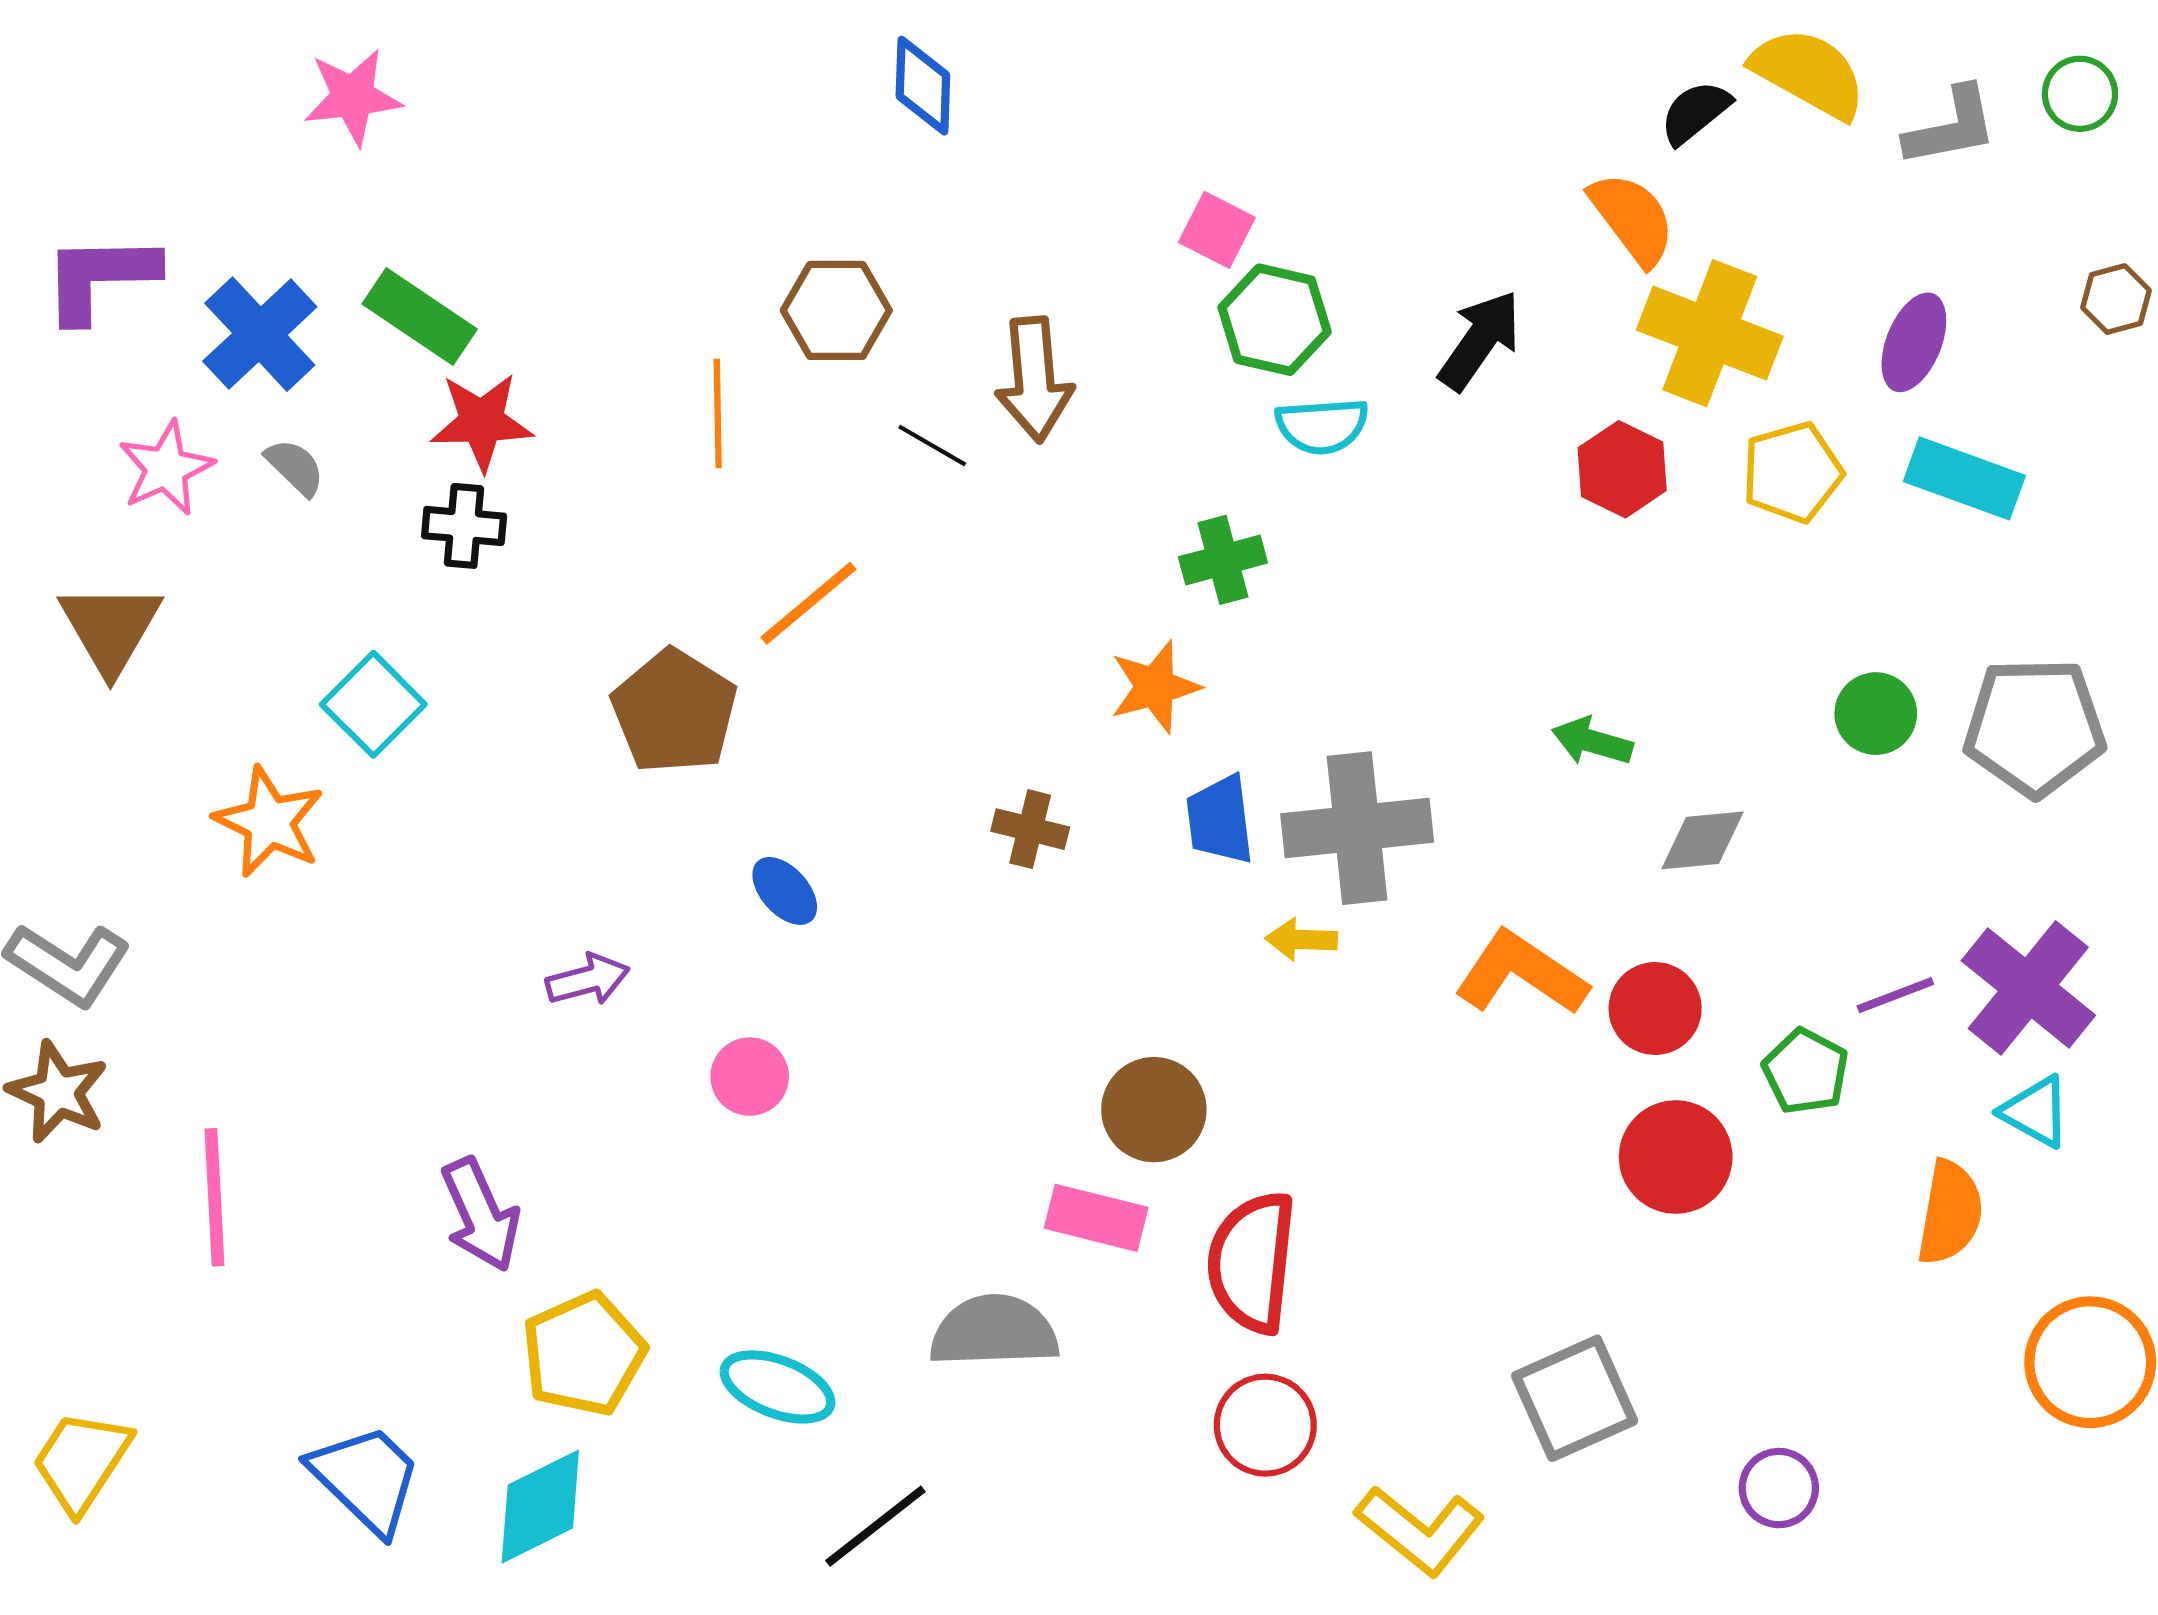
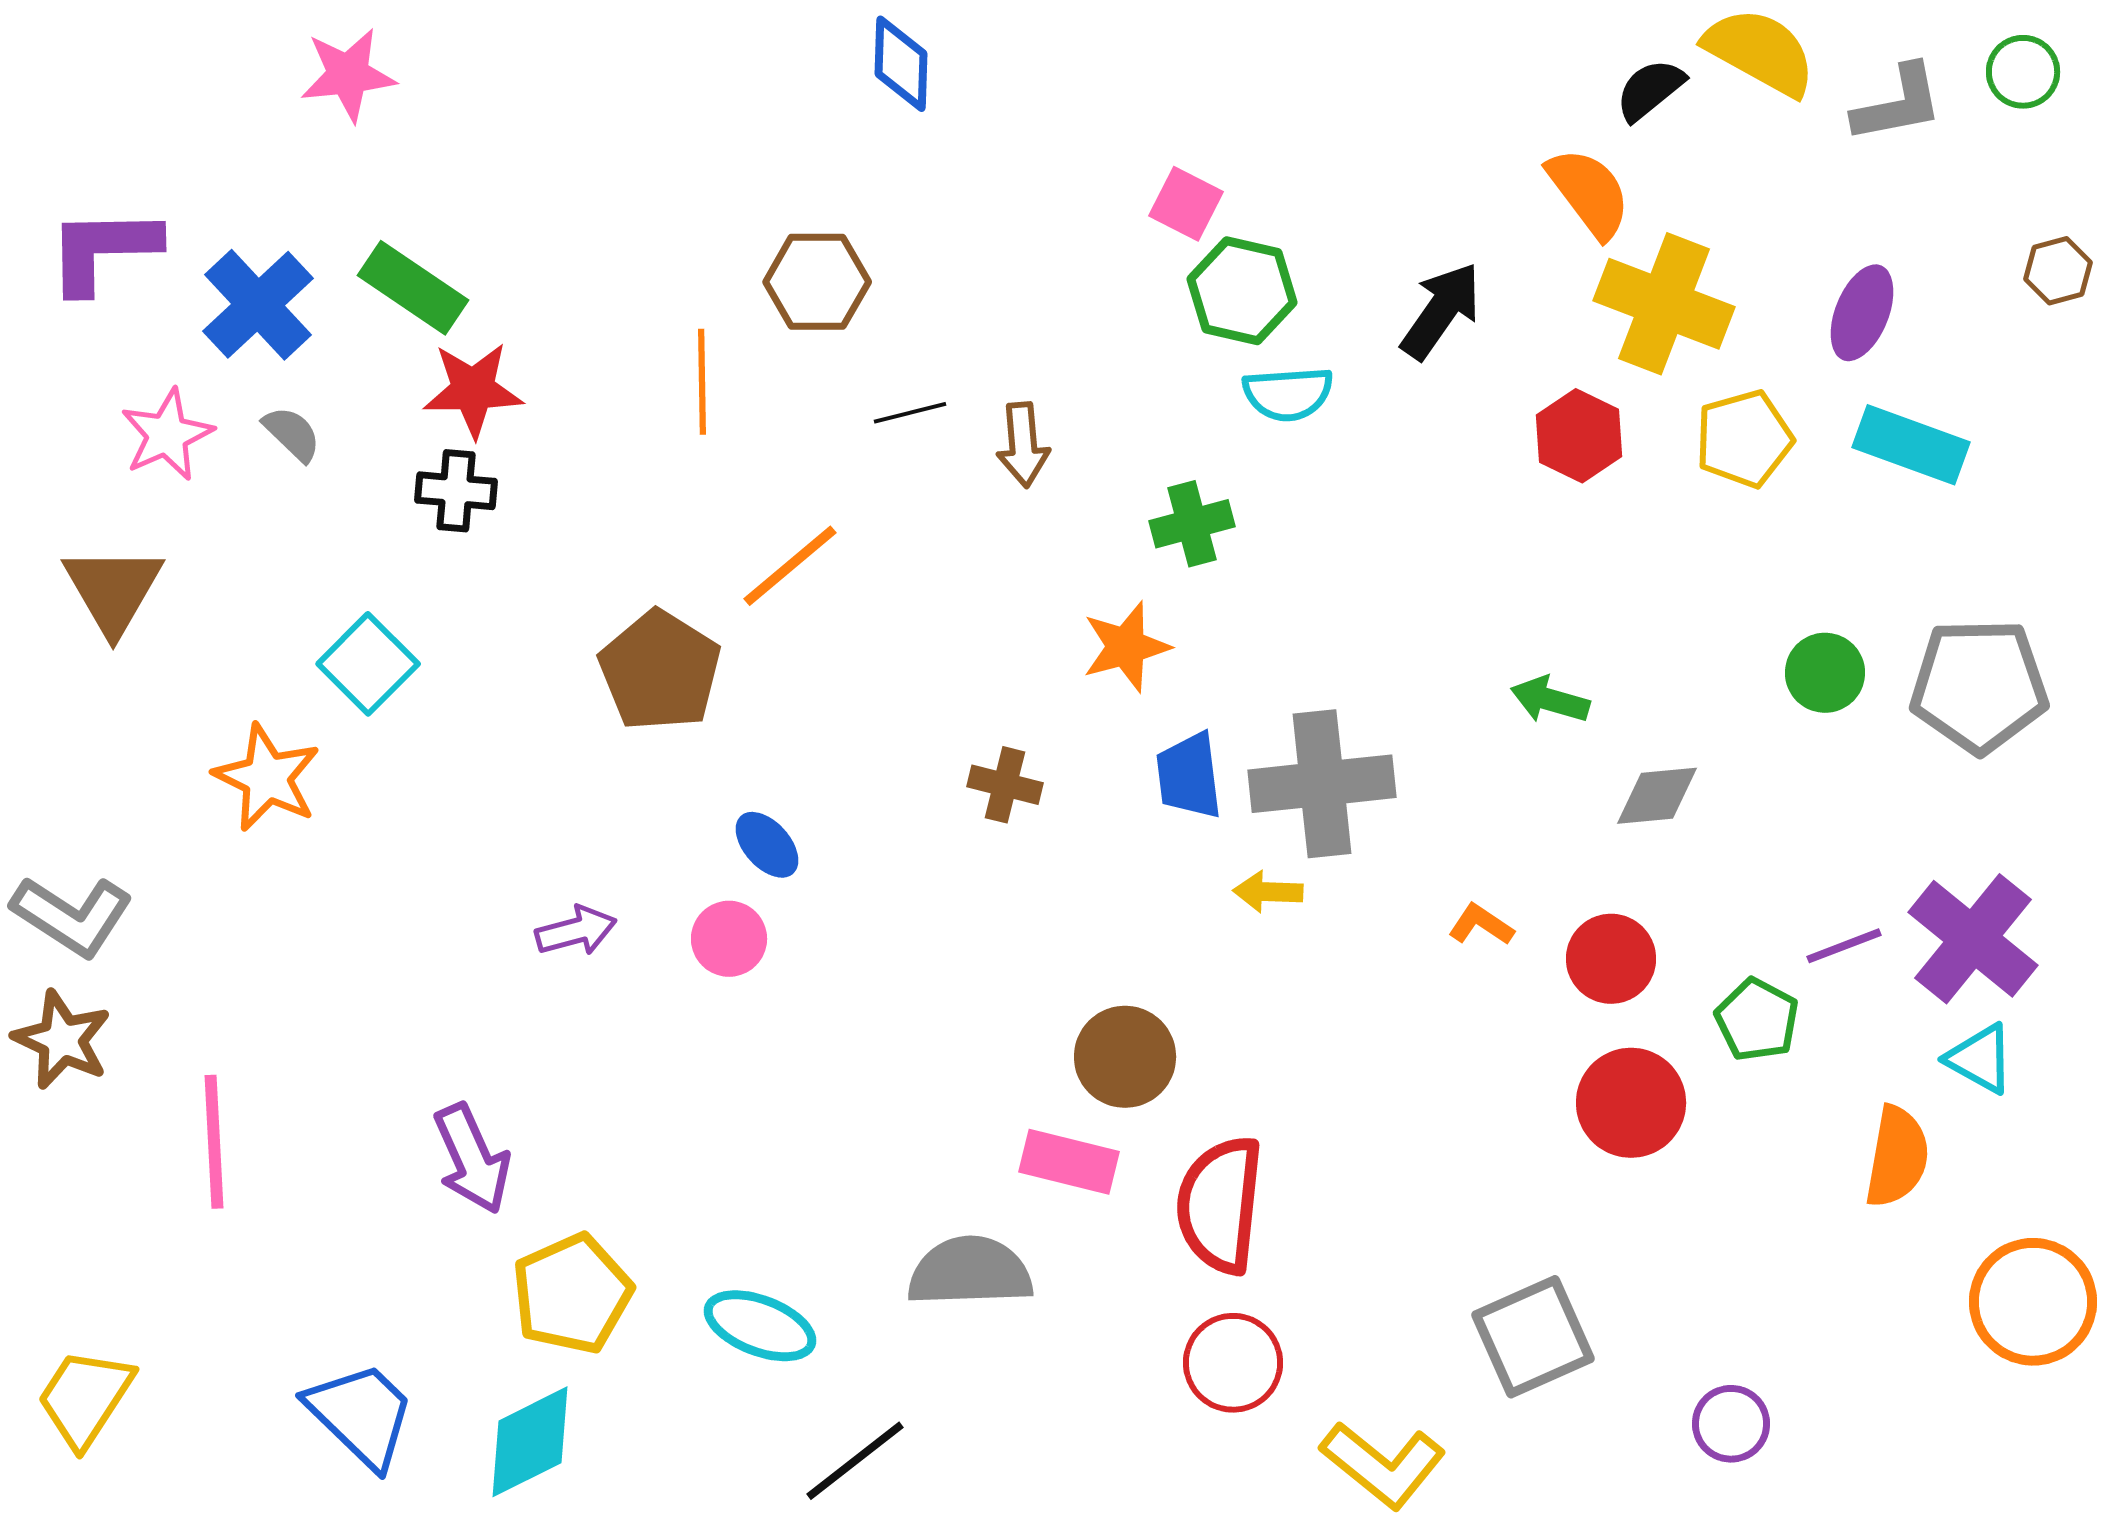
brown arrow: (1034, 379) -> (1023, 445), moved, size x0.7
black line: (932, 445) -> (910, 413), turned -44
orange L-shape: (1521, 973) -> (1481, 925), size x0.5
pink circle: (750, 1077) -> (729, 939), moved

